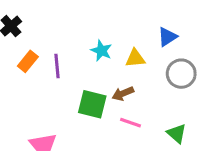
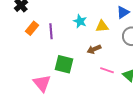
green square: (92, 104) -> (64, 64), moved
pink line: (131, 123) -> (107, 70), moved

